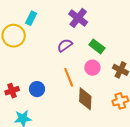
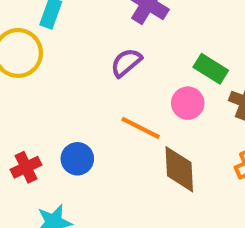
green rectangle: (97, 46) -> (211, 69), moved
orange line: (69, 77) -> (141, 128), turned -36

